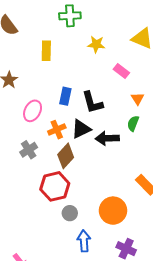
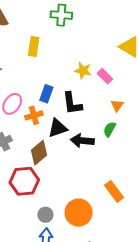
yellow star: (96, 44) -> (83, 71), moved
orange cross: (57, 130) -> (34, 115), moved
gray circle: (70, 213) -> (45, 215), moved

